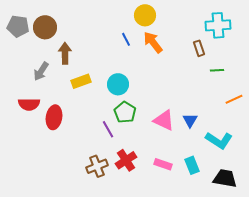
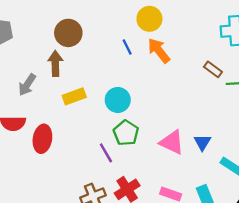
brown circle: (45, 27) -> (68, 33), moved
brown rectangle: (199, 48) -> (213, 69), moved, turned -35

